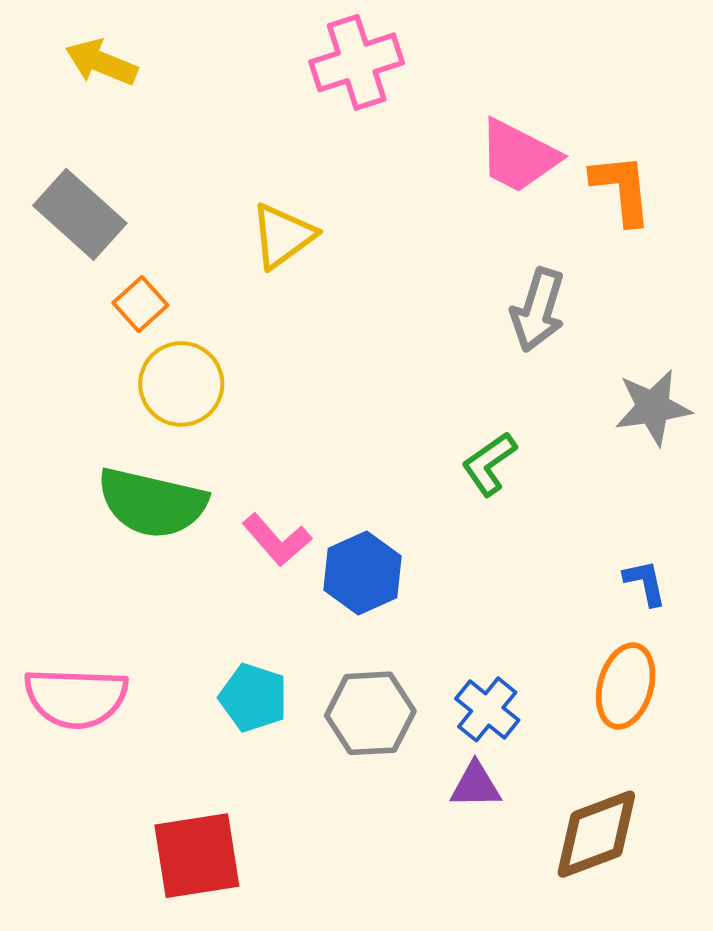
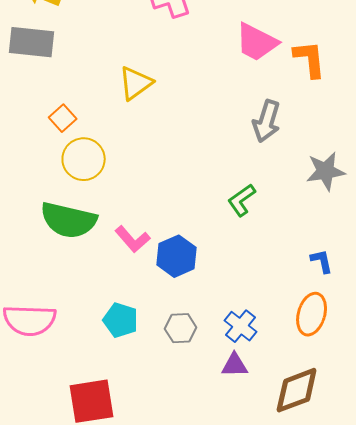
gray rectangle: (80, 214) -> (32, 42), moved, turned -36
gray hexagon: (370, 713) -> (181, 328), size x0.7

